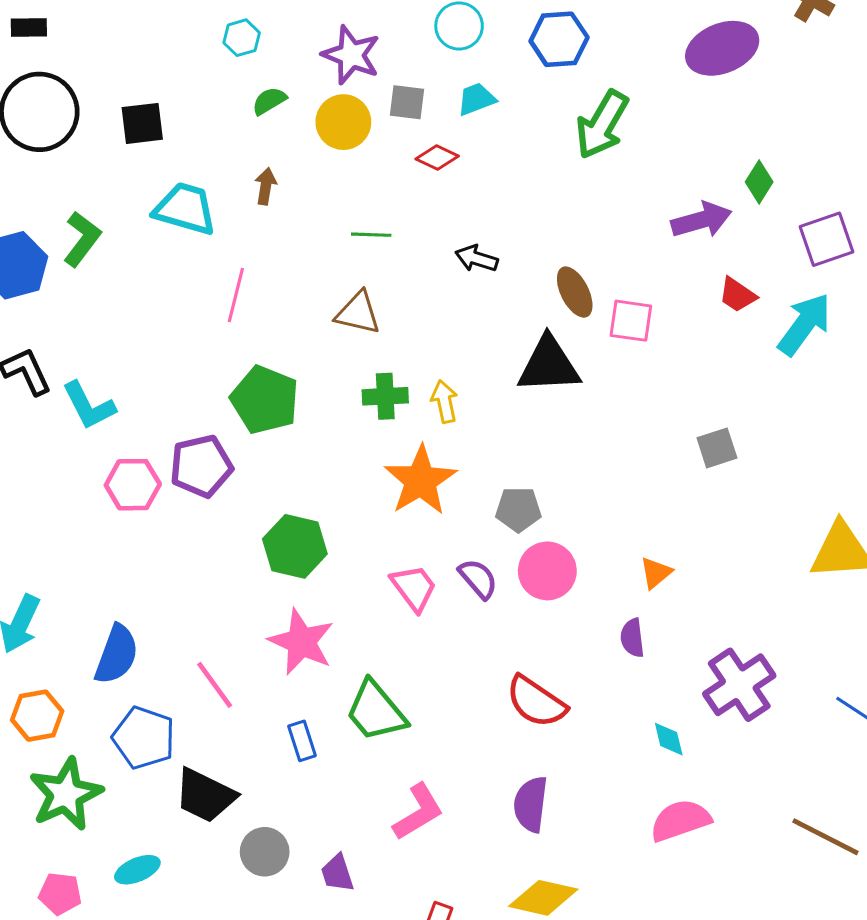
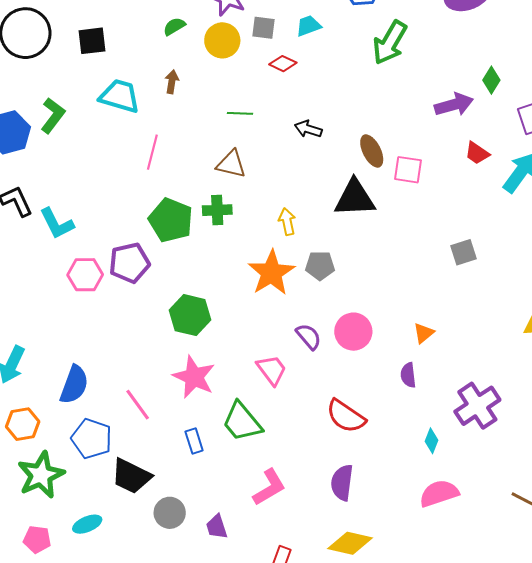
green cross: (385, 396) -> (217, 210), moved
gray pentagon: (518, 509) -> (320, 266), moved
pink trapezoid: (414, 588) -> (272, 370), moved
cyan diamond: (669, 739) -> (432, 441), turned 35

